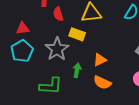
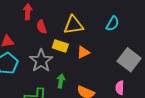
orange triangle: (100, 60) -> (83, 52), moved

